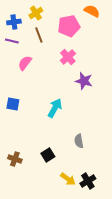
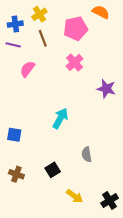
purple star: (84, 81) -> (106, 89), moved
blue square: (13, 104) -> (14, 135), moved
black cross: (88, 181) -> (110, 201), moved

